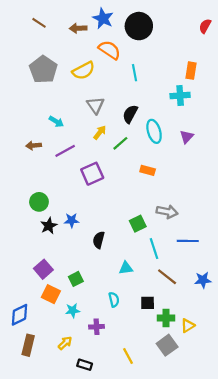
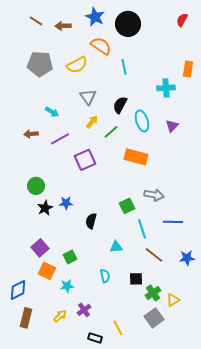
red semicircle: (205, 26) -> (182, 20), moved
brown arrow: (78, 28) -> (63, 26), moved
gray pentagon: (43, 69) -> (40, 64), turned -30
orange rectangle: (191, 71) -> (188, 69), moved
orange rectangle: (148, 170) -> (136, 157), size x1.6
green cross: (166, 318) -> (153, 293), turned -35
purple cross: (97, 327) -> (84, 310), moved, turned -32
black rectangle: (85, 365) -> (95, 338), moved

